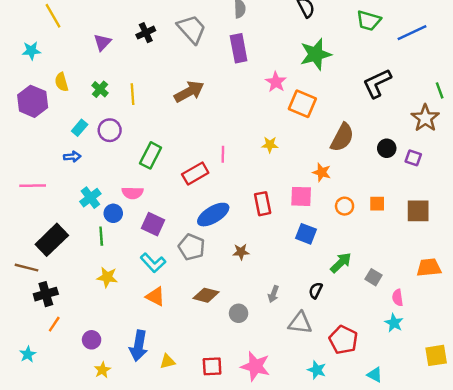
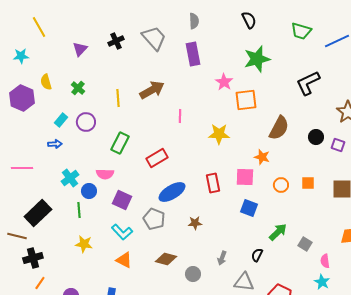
yellow line: (133, 94) -> (118, 98), moved
orange square: (302, 104) -> (246, 100), turned -30
yellow star: (270, 145) -> (219, 134), size x1.5
pink line: (223, 154) -> (180, 116), moved

